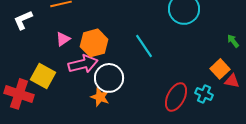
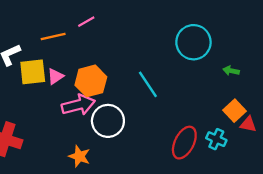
green arrow: (233, 41) -> (231, 71), moved, turned -40
yellow square: (43, 76) -> (33, 72), moved, turned -35
orange star: (100, 97) -> (79, 156), moved

